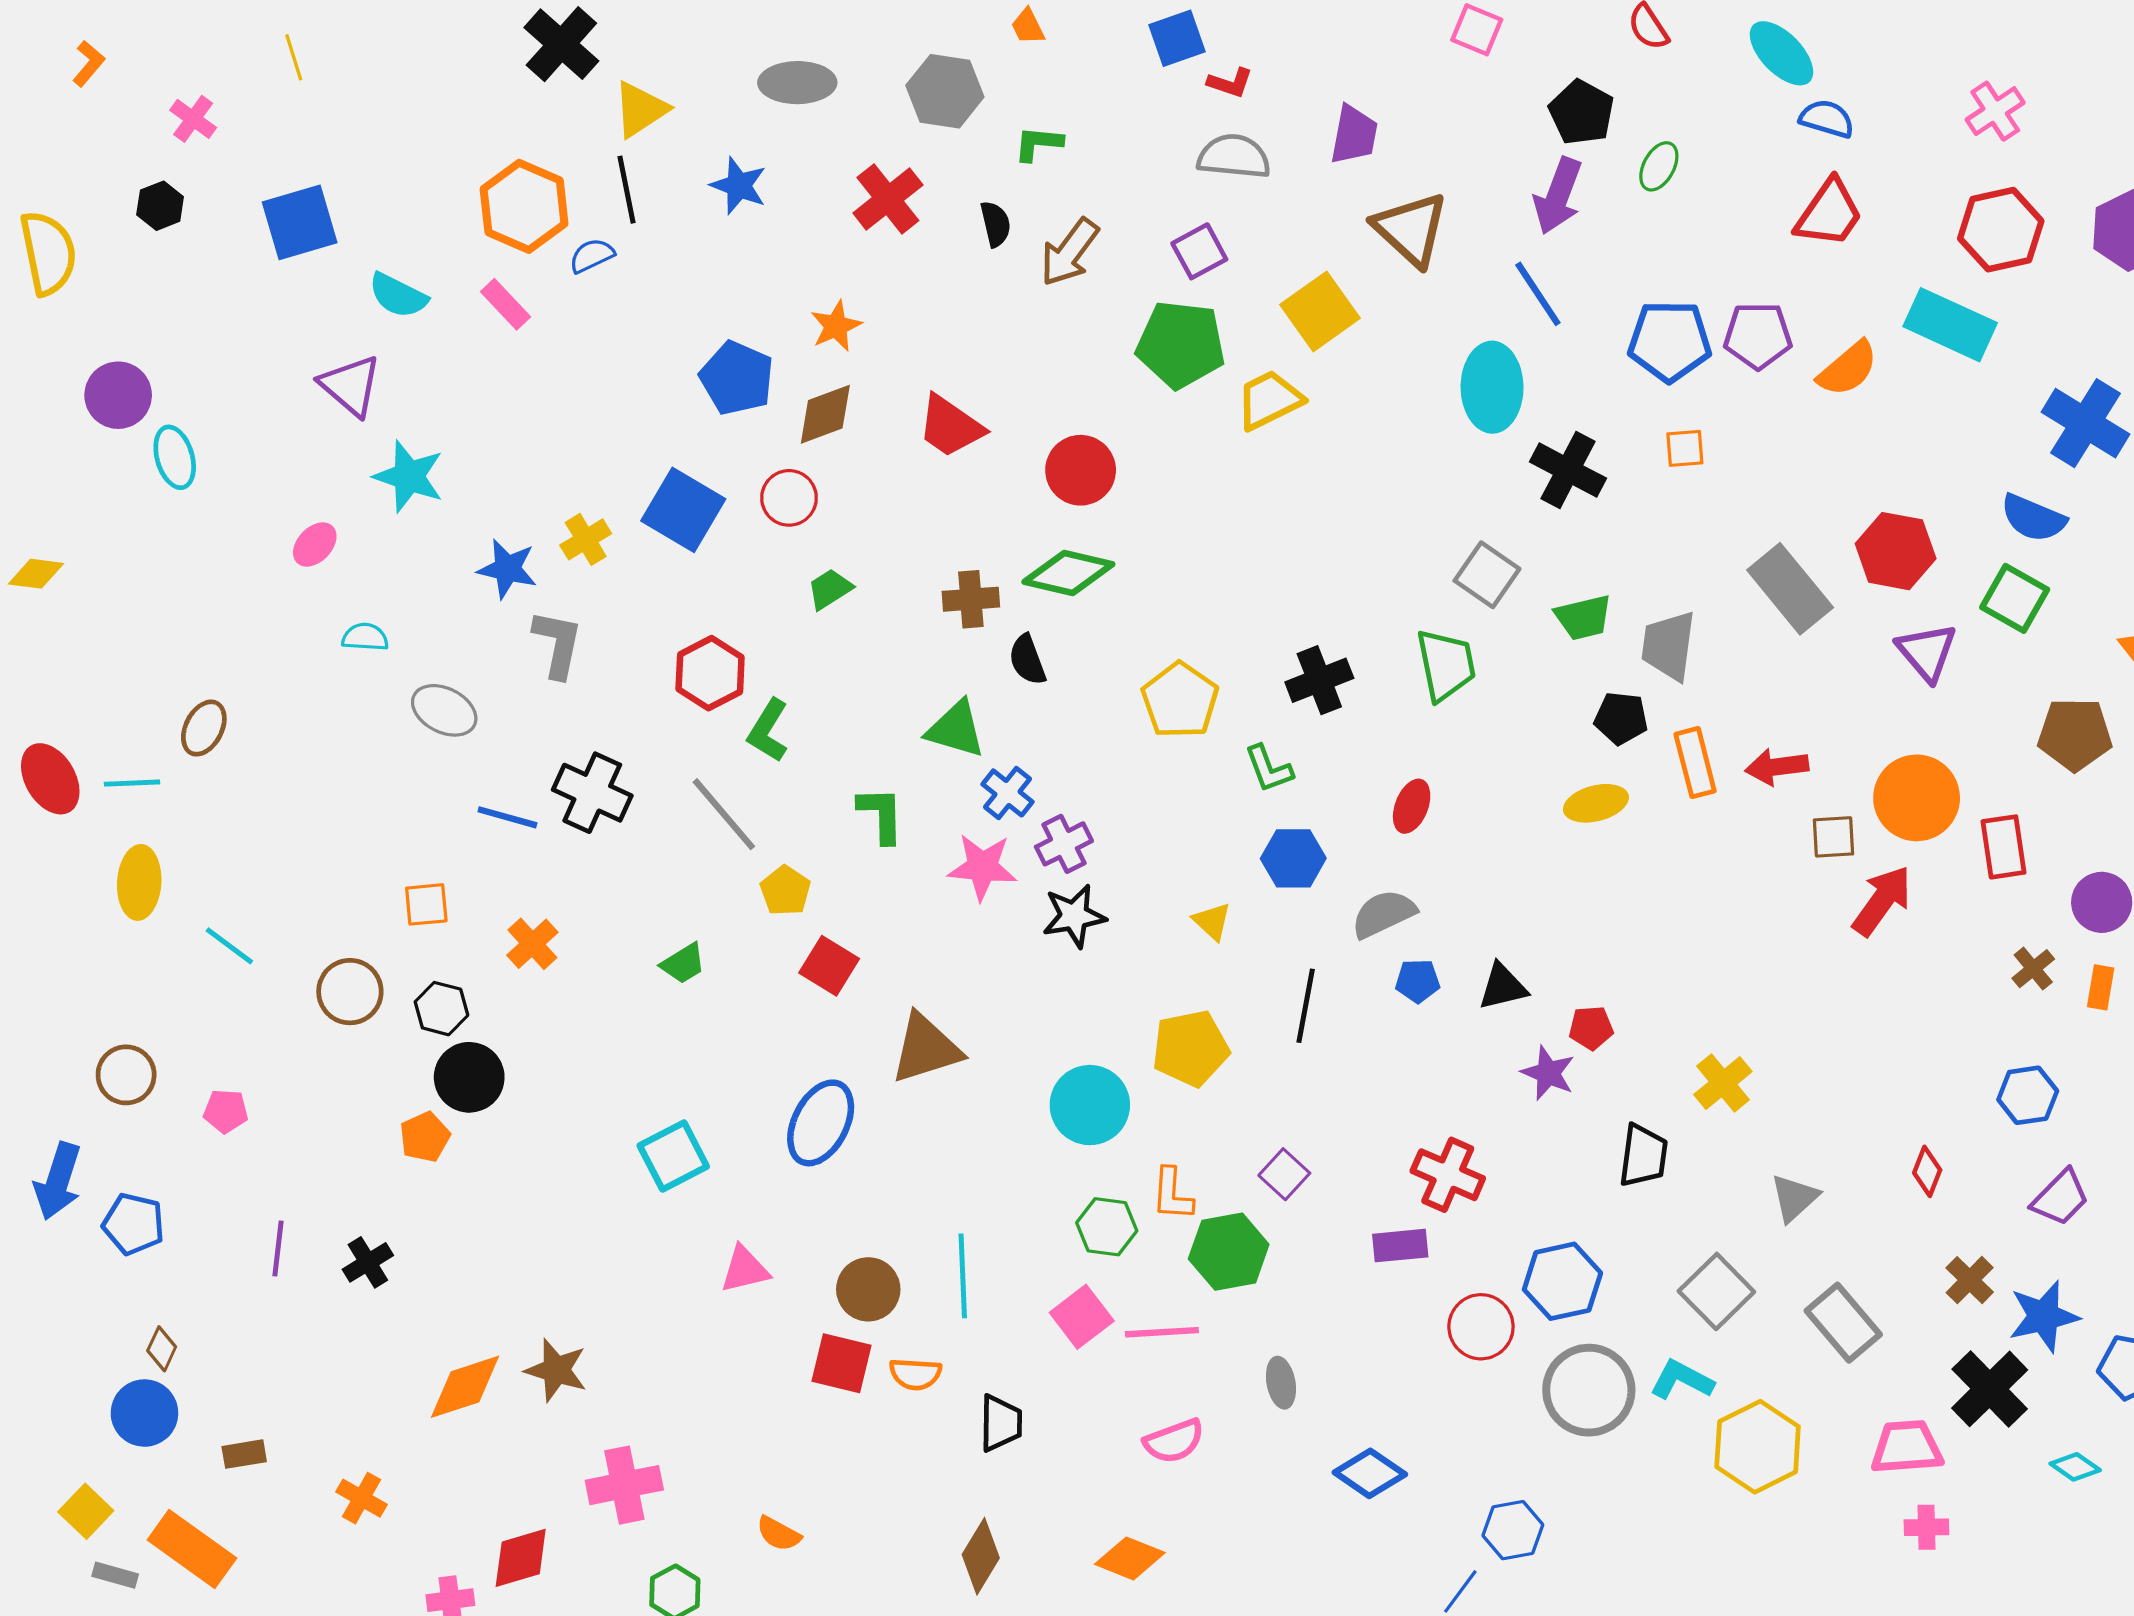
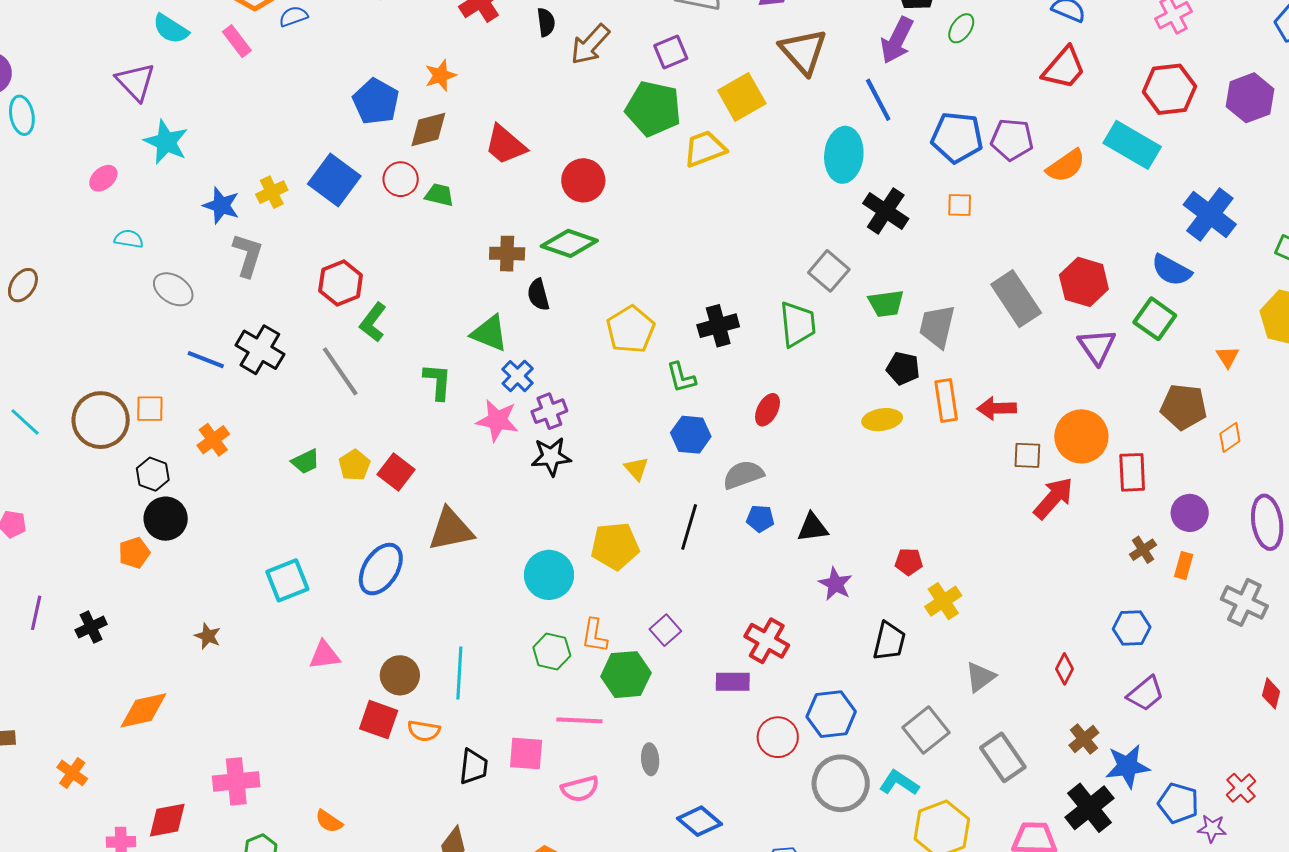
green trapezoid: (830, 589) -> (439, 195), moved, turned 40
yellow pentagon: (785, 891) -> (354, 465), moved
brown circle: (350, 992) -> (101, 420), moved, size x1.4
red pentagon: (1591, 1028) -> (909, 562), moved
pink square: (1082, 1317) -> (526, 754), moved, turned 36
brown star: (556, 1370) -> (208, 636), moved, size x0.7

